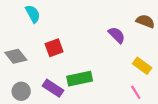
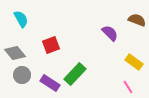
cyan semicircle: (33, 14) -> (21, 19), moved
green rectangle: (80, 79) -> (75, 74), turned -35
gray circle: (21, 91) -> (22, 75), moved

